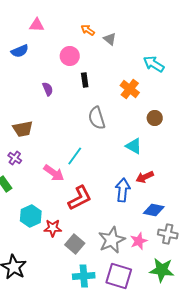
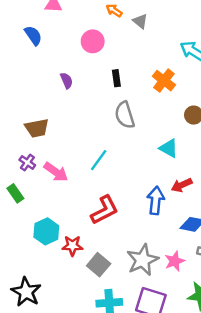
blue semicircle: (20, 51) -> (33, 35), turned -102
black rectangle: (85, 80) -> (116, 78), moved
pink arrow: (54, 173) -> (56, 172), moved

